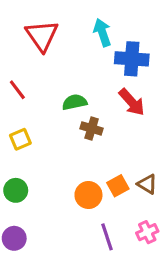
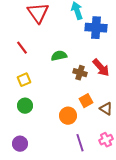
red arrow: (132, 102) -> (101, 68), moved
brown cross: (92, 128) -> (80, 73), moved
orange square: (118, 186) -> (86, 101), moved
green circle: (16, 190) -> (25, 106), moved

